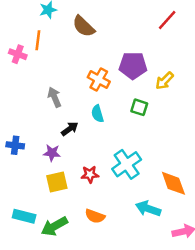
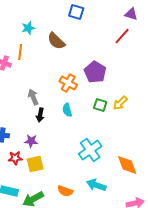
purple pentagon: (133, 66) -> (95, 72), turned 30
yellow arrow: (165, 81) -> (120, 103), moved
black arrow: (70, 129) -> (40, 115), moved, turned 136
red star: (90, 174) -> (15, 158), moved
cyan arrow: (148, 209) -> (96, 185), moved

